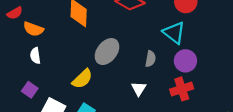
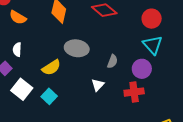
cyan triangle: (174, 33) -> (153, 45), moved
gray ellipse: (107, 52) -> (77, 48), turned 50
white semicircle: (35, 56) -> (17, 50), moved

